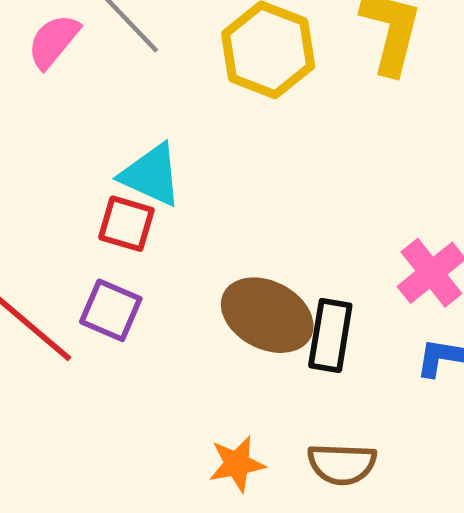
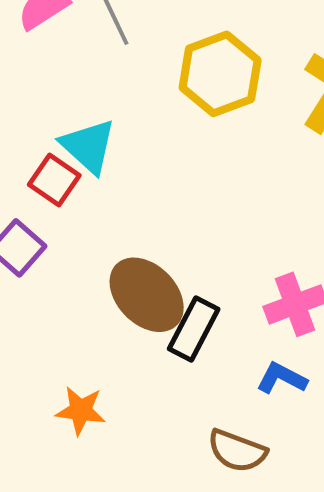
brown semicircle: (342, 464) -> (237, 451), moved

